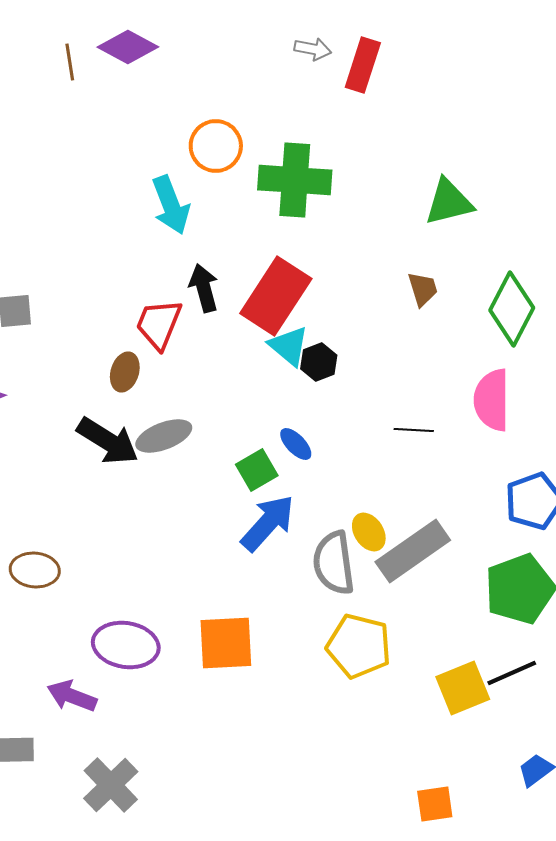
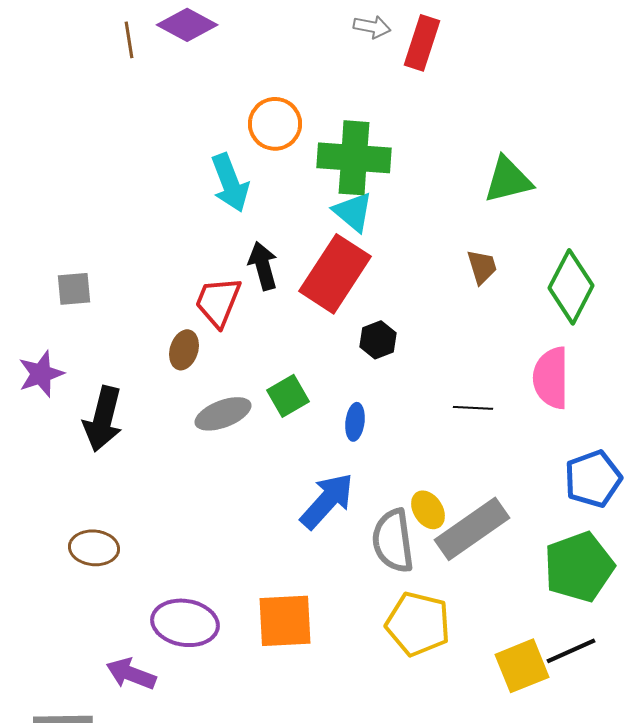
cyan triangle: (289, 346) -> (353, 212), moved
black arrow: (108, 441) -> (103, 419), moved, turned 72
blue ellipse: (296, 444) -> (355, 422), turned 51
green square: (257, 470) -> (288, 396), moved

